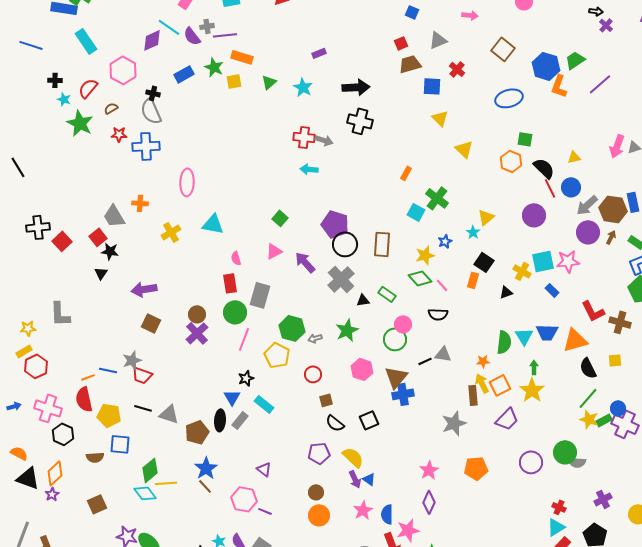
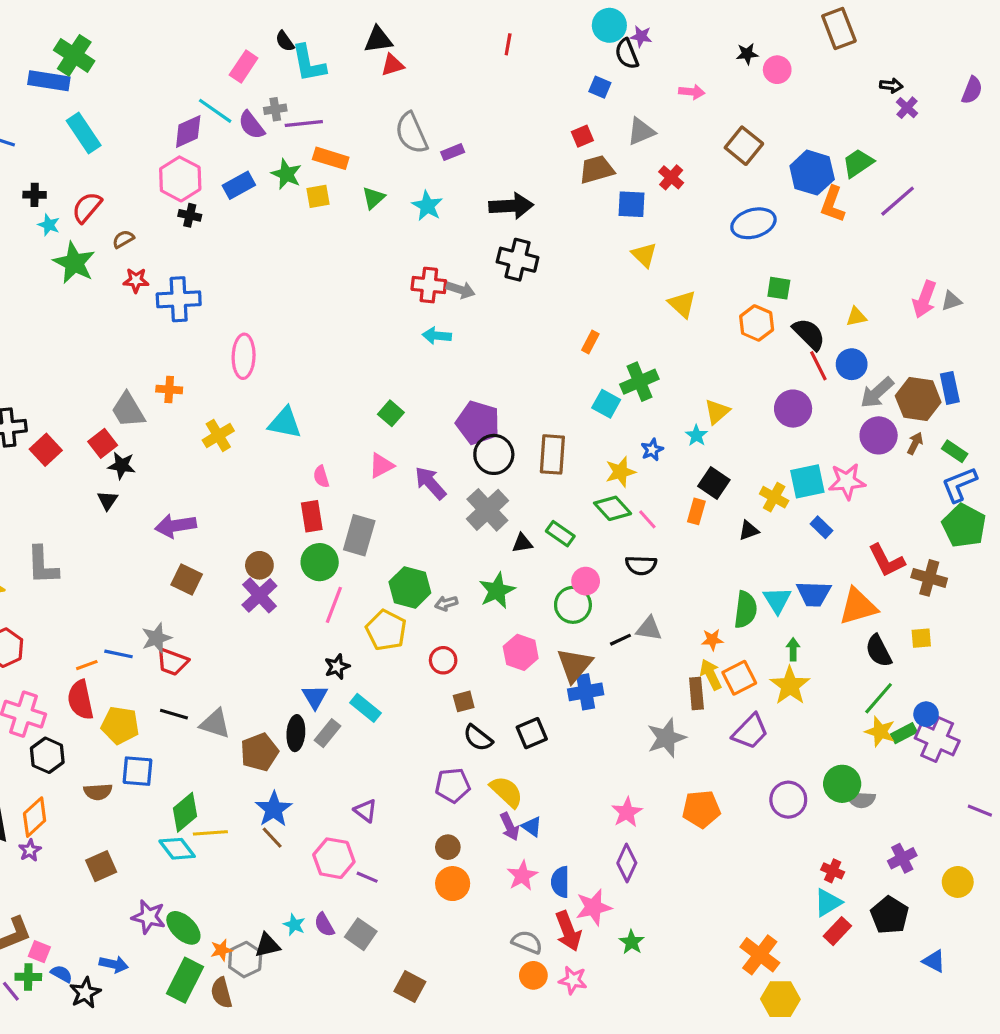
pink hexagon: (123, 70) -> (180, 179), moved
gray semicircle: (151, 111) -> (411, 133), moved
green cross: (437, 198) -> (639, 382), turned 30

